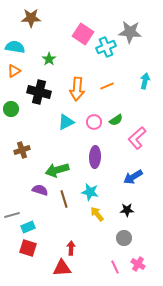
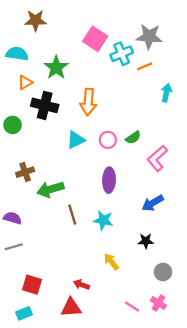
green star: (49, 59) -> (56, 68), size x1.5
orange triangle: (14, 71) -> (25, 82), moved
orange line: (107, 86) -> (145, 66), moved
green arrow: (57, 170) -> (50, 189), moved
purple semicircle: (40, 190) -> (13, 218), moved
brown line: (64, 199) -> (72, 215), moved
yellow arrow: (97, 214) -> (111, 262), moved
cyan rectangle: (28, 227) -> (24, 313), moved
gray circle: (124, 238) -> (163, 272), moved
red arrow: (71, 248) -> (81, 285), turned -72
pink line: (115, 267) -> (132, 306), turned -32

